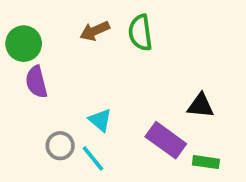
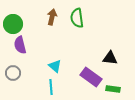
brown arrow: (95, 31) -> (52, 17), turned 126
gray circle: (60, 146) -> (13, 73), moved
cyan line: (93, 158) -> (51, 87), turned 35

